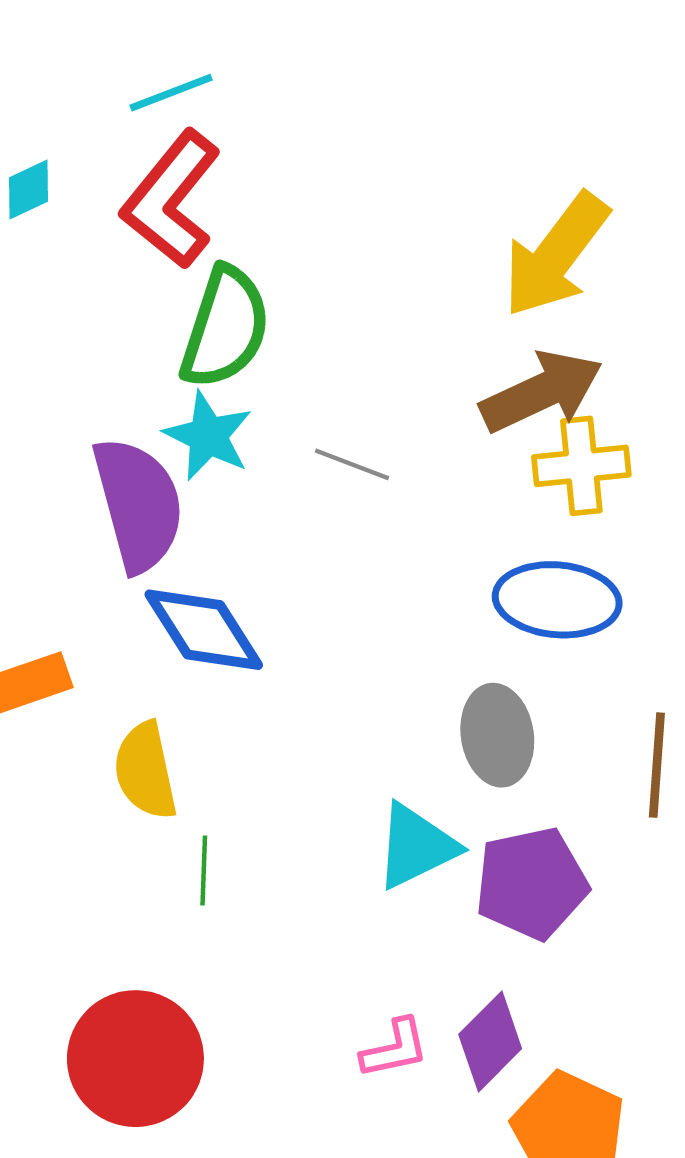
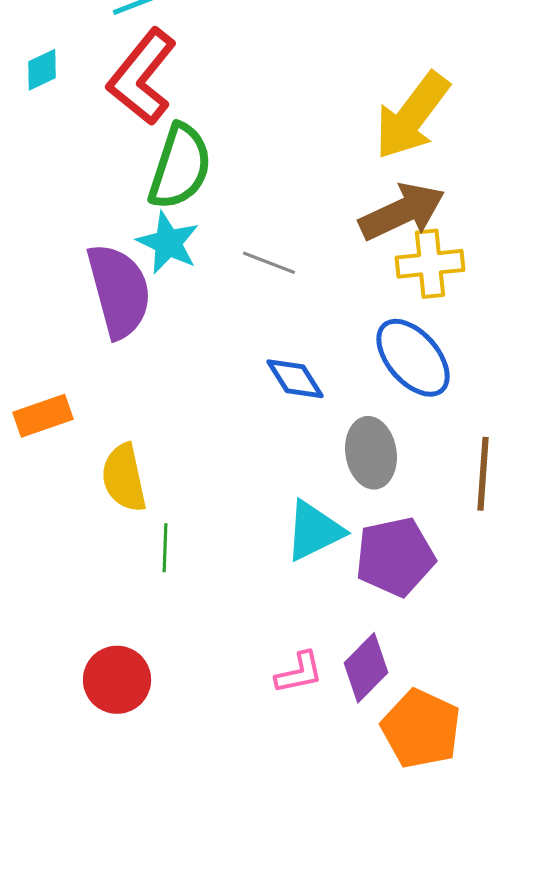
blue ellipse: (557, 600) -> (413, 358), turned 44
blue diamond: (204, 630) -> (295, 379), moved, size x0.7
red circle: (135, 1059) -> (117, 680), size x0.7

